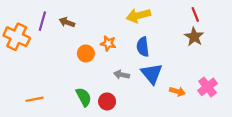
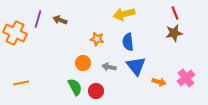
brown star: (194, 37) -> (174, 33), turned 30
orange circle: (86, 53) -> (83, 63), moved
orange line: (35, 99) -> (21, 83), moved

